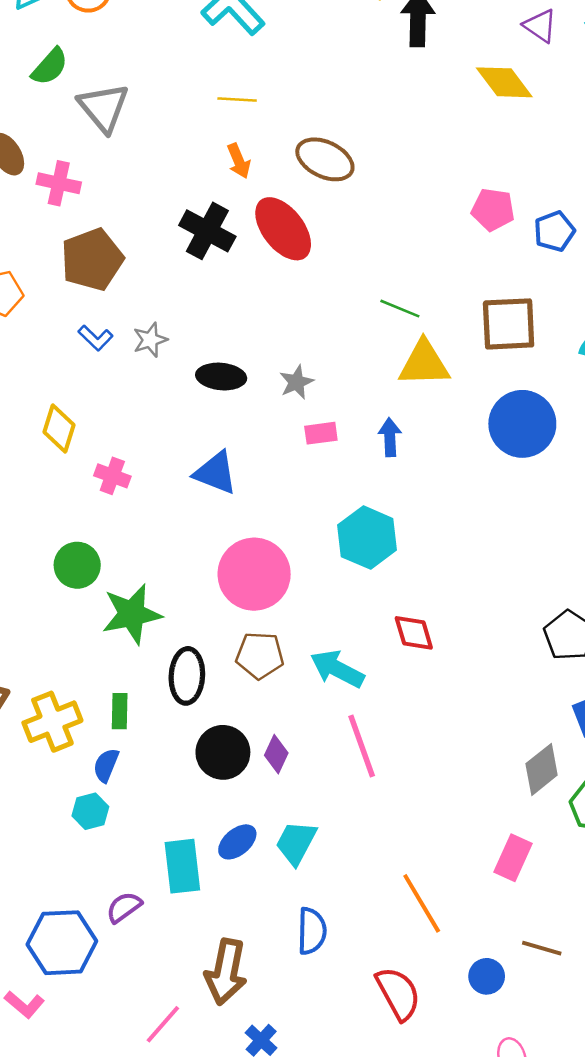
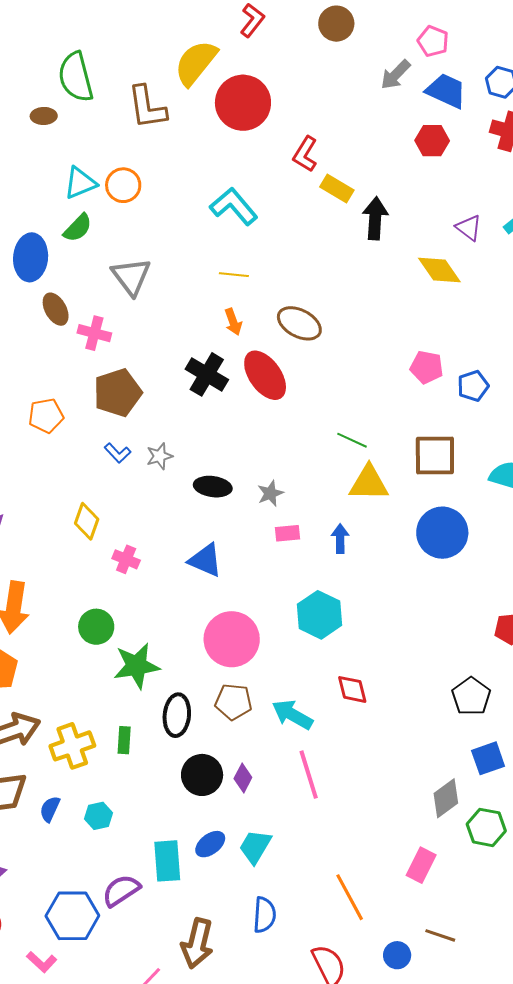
green semicircle: (50, 67) -> (78, 228), moved
blue semicircle: (106, 765) -> (50, 809), moved
purple semicircle: (124, 907) -> (121, 890), size x1.4

